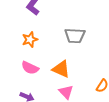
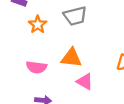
orange star: (30, 39) -> (38, 25), moved

